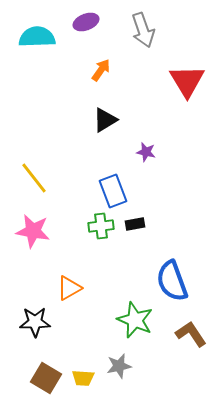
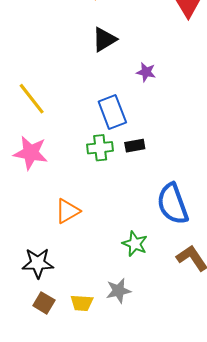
green star: (135, 320) -> (135, 244), size x0.7
black star: (35, 322) -> (38, 263), moved
brown square: (46, 378) -> (44, 303), size x0.7

